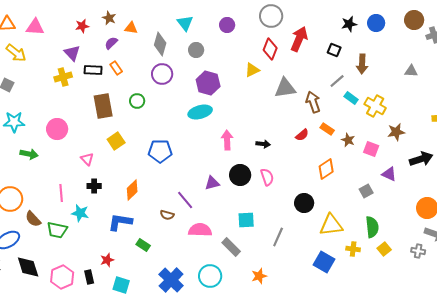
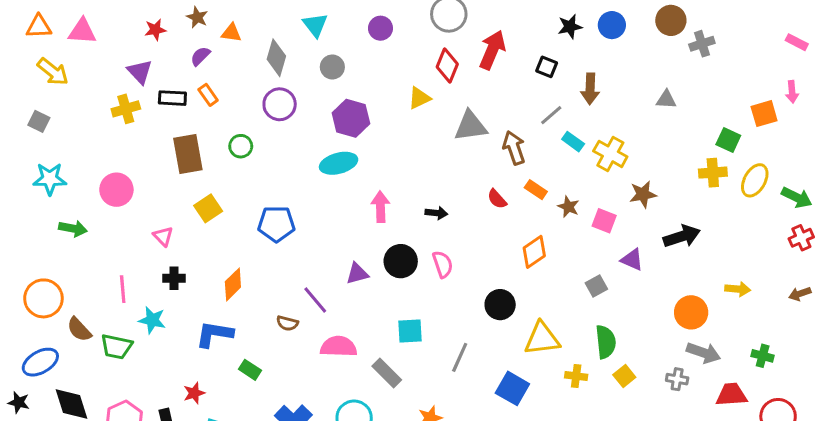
red semicircle: (302, 135) -> (497, 199), turned 88
blue square: (324, 262) -> (512, 388), moved

